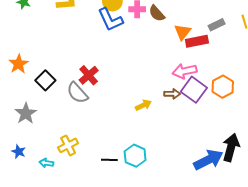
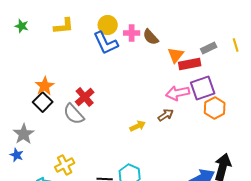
orange star: (19, 64) -> (45, 86), moved
purple square: (194, 90) -> (203, 88), moved, turned 35
brown arrow: (172, 94) -> (166, 115), turned -35
blue star: (19, 152) -> (17, 155), moved

